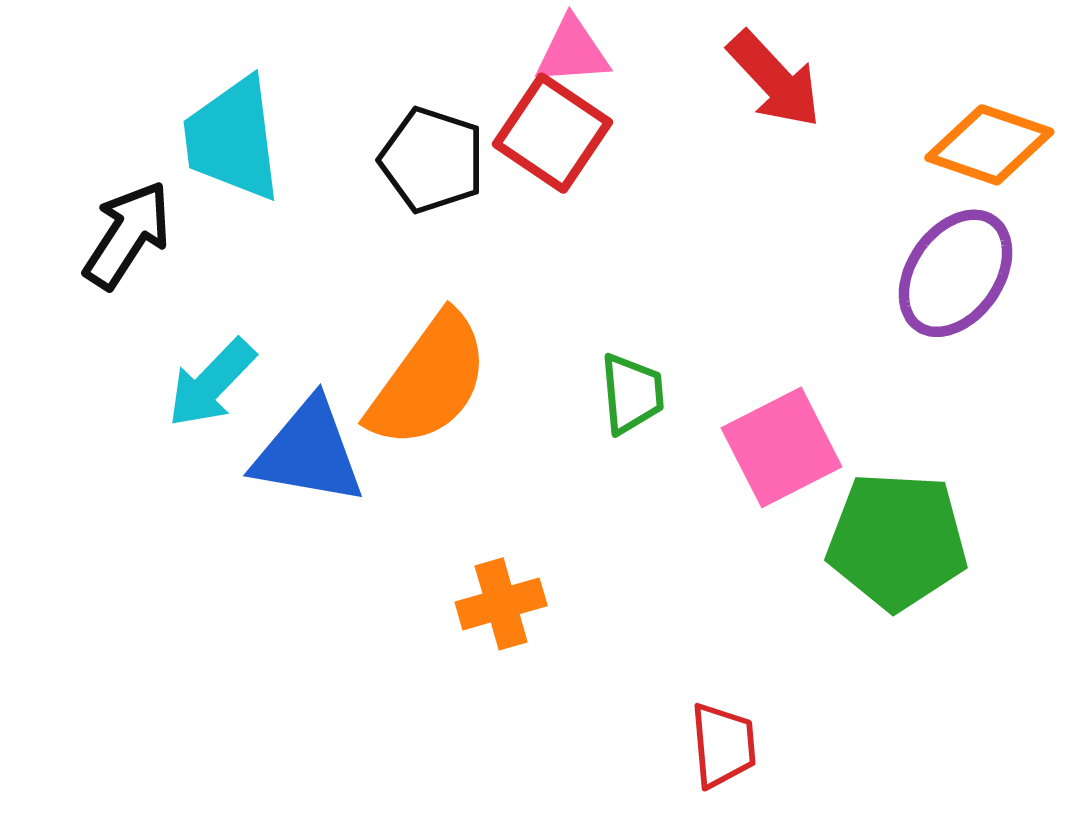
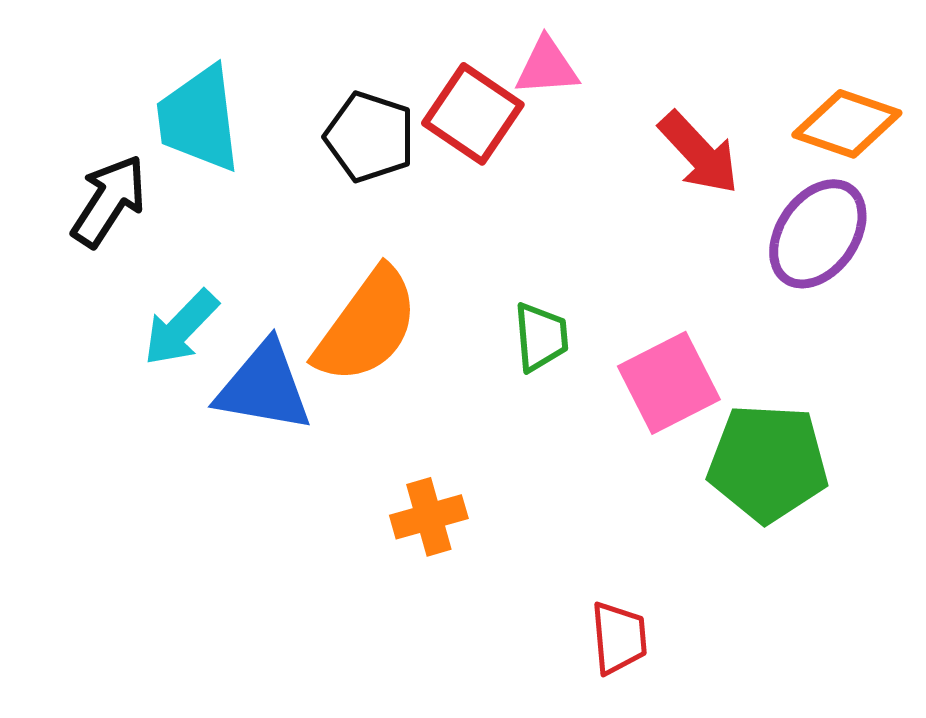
pink triangle: (572, 51) -> (547, 67), moved
red arrow: (774, 79) -> (699, 153), moved

